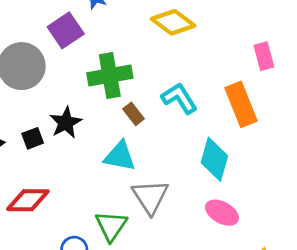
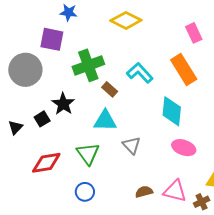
purple square: (66, 30) -> (52, 39), turned -35
gray triangle: (150, 197) -> (132, 145), size x0.7
green triangle: (111, 226) -> (88, 154), moved

